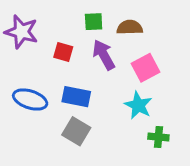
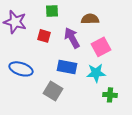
green square: (94, 22) -> (52, 11), moved
blue rectangle: (76, 97) -> (67, 67), moved
cyan star: (138, 105) -> (96, 73), turned -30

